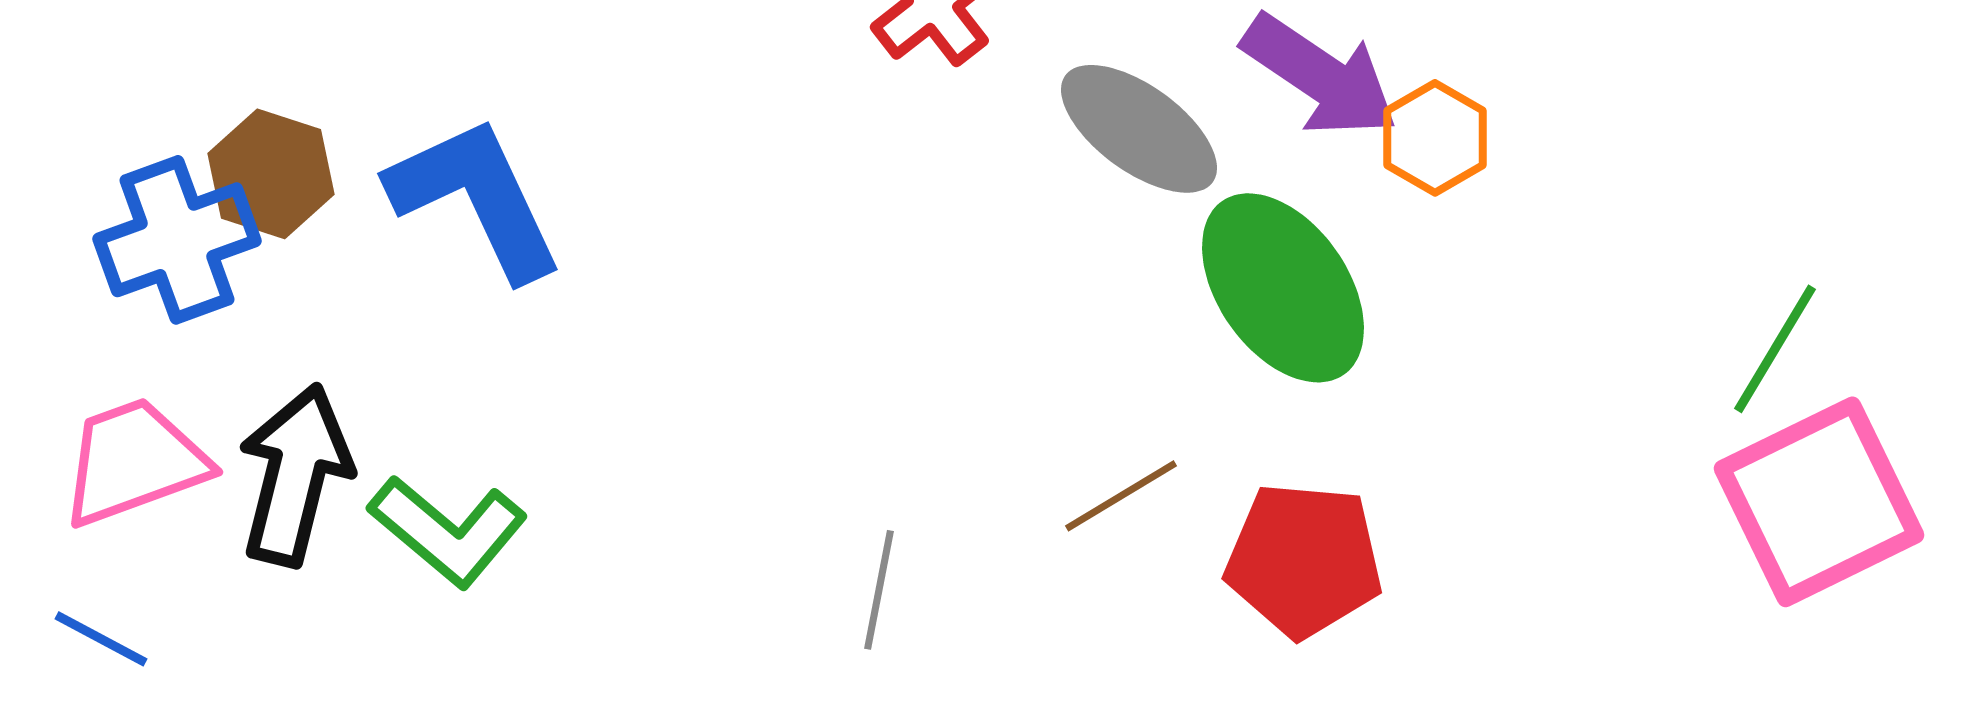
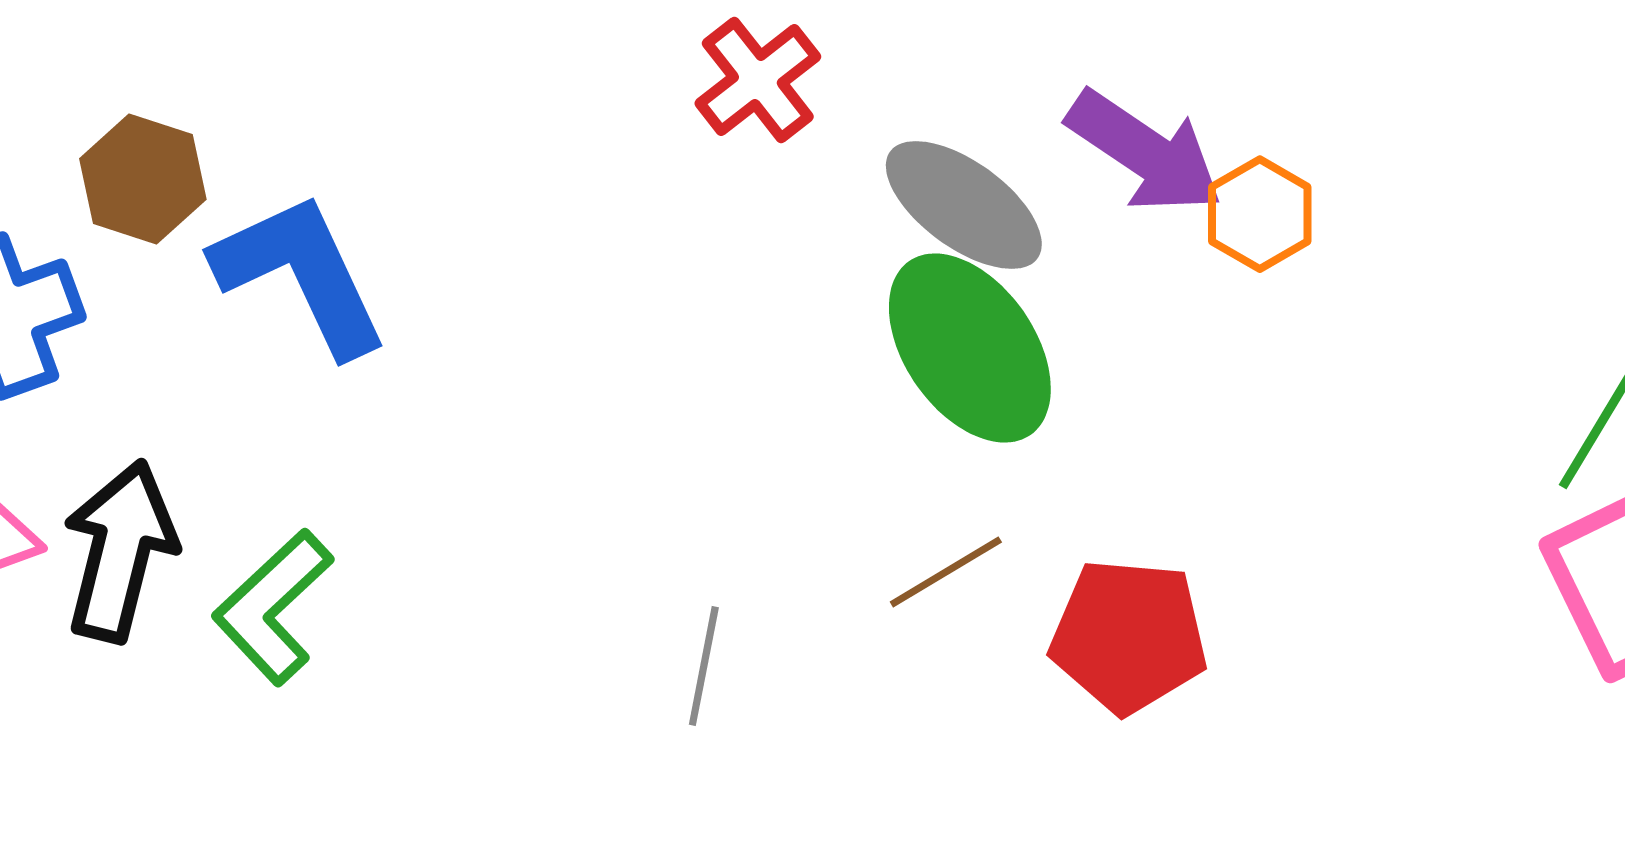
brown hexagon: (271, 174) -> (143, 179), moved
green ellipse: (1283, 288) -> (970, 348), moved
green L-shape: (448, 531) -> (273, 607), turned 97

